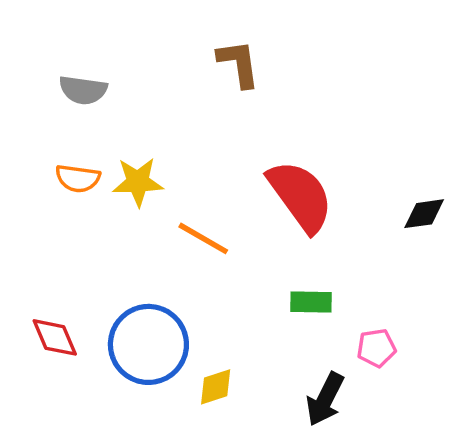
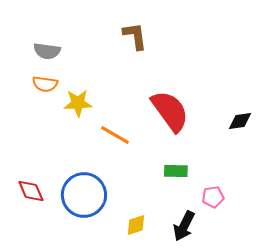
orange semicircle: (78, 178) -> (45, 84), moved
yellow diamond: (216, 387) -> (136, 225), moved

